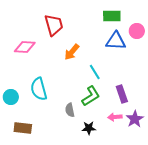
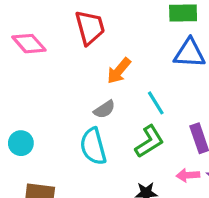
pink diamond: (25, 47) -> (29, 44), moved, turned 45
cyan semicircle: (39, 89) -> (93, 146), moved
gray semicircle: (70, 110) -> (104, 109), moved, turned -112

